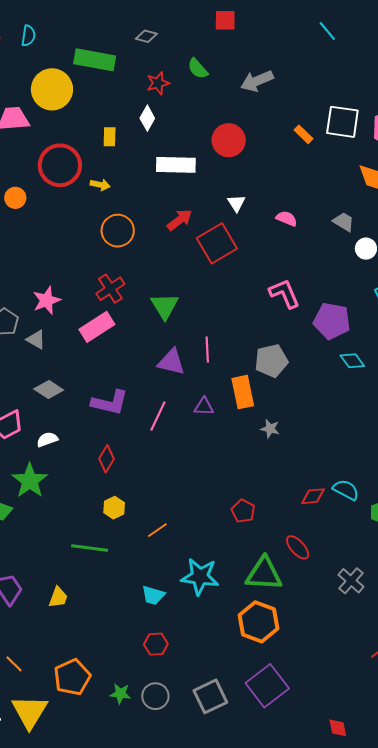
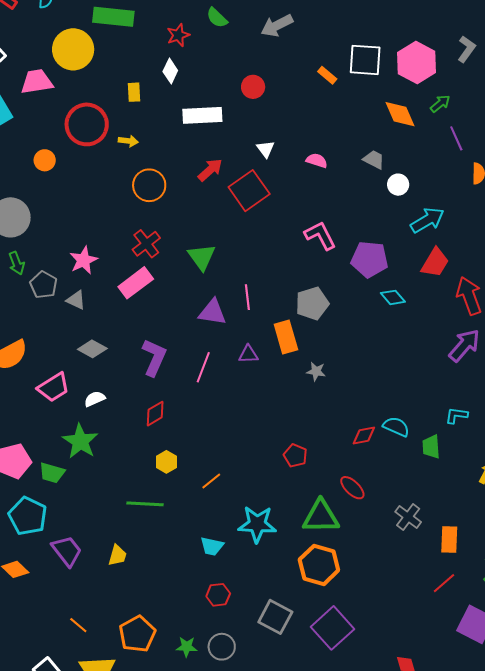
red circle: (229, 140) -> (253, 87), size x0.7
purple L-shape: (110, 403) -> (154, 357), turned -75
red diamond: (106, 459) -> (155, 414), turned 32
gray square: (210, 696) -> (275, 617), moved, turned -32

